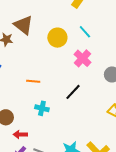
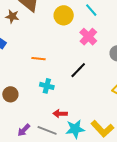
red arrow: (20, 134) -> (60, 114), moved

